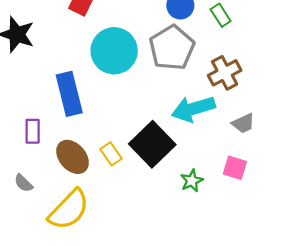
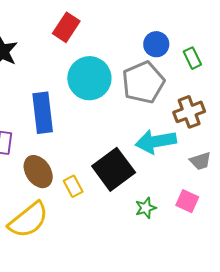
yellow rectangle: (111, 154) -> (73, 186), moved

